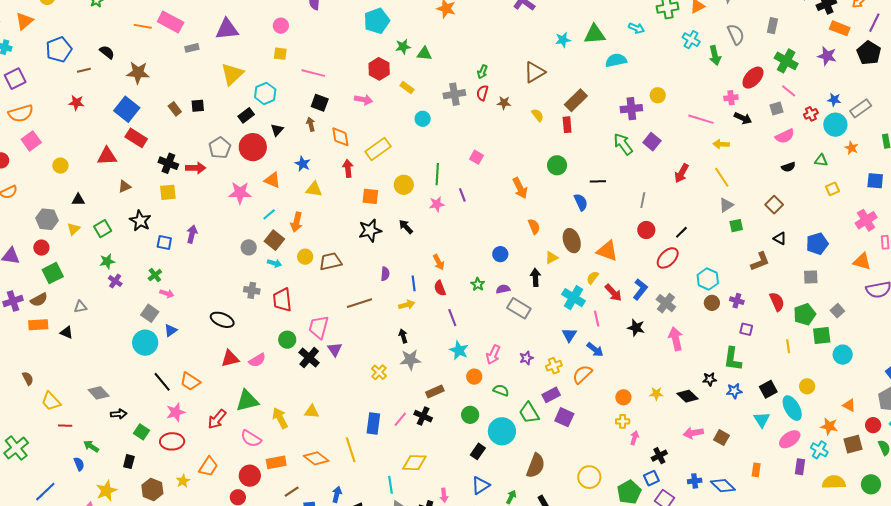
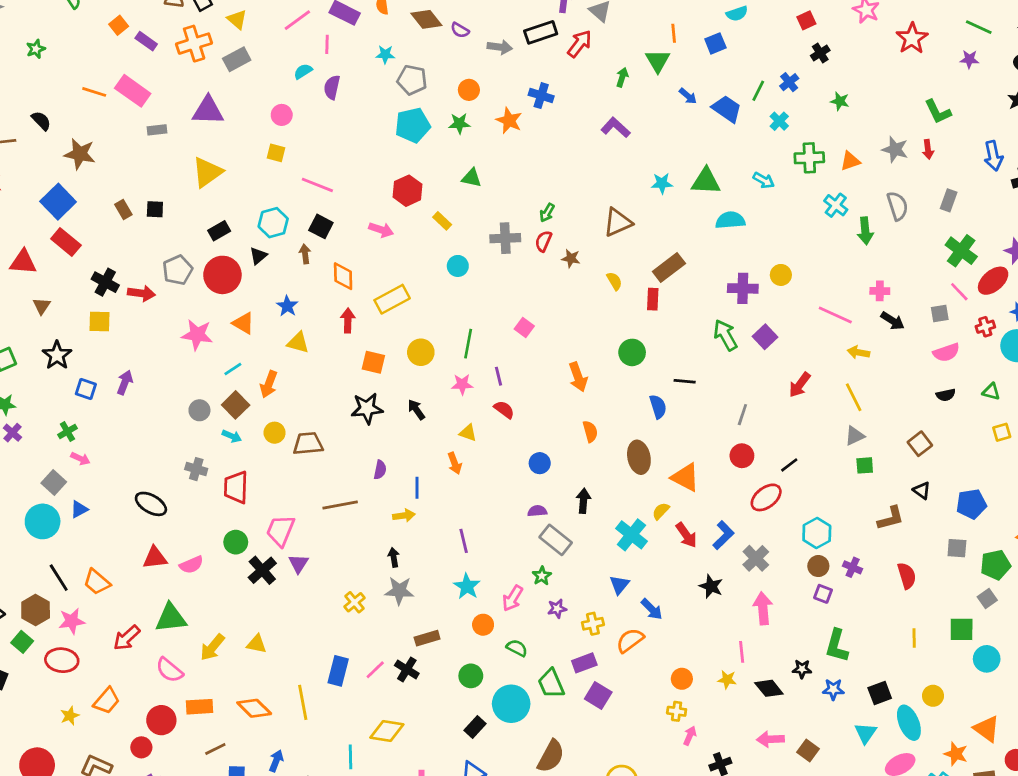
green star: (403, 47) -> (459, 123), moved
red ellipse: (753, 78) -> (993, 281), moved
cyan hexagon: (265, 93) -> (273, 223), moved
brown triangle: (125, 186) -> (42, 306), turned -40
yellow triangle: (552, 258) -> (468, 433), moved, turned 40
green star: (478, 284) -> (542, 576), moved
red semicircle: (440, 288) -> (504, 410), moved, turned 140
green pentagon: (805, 314) -> (995, 565), moved
pink line: (597, 319) -> (742, 652), moved
purple square: (746, 329) -> (823, 594), moved
orange triangle: (849, 405) -> (987, 729), size x1.5
yellow arrow: (280, 418) -> (212, 647), turned -120
brown hexagon: (152, 489) -> (36, 610), moved

